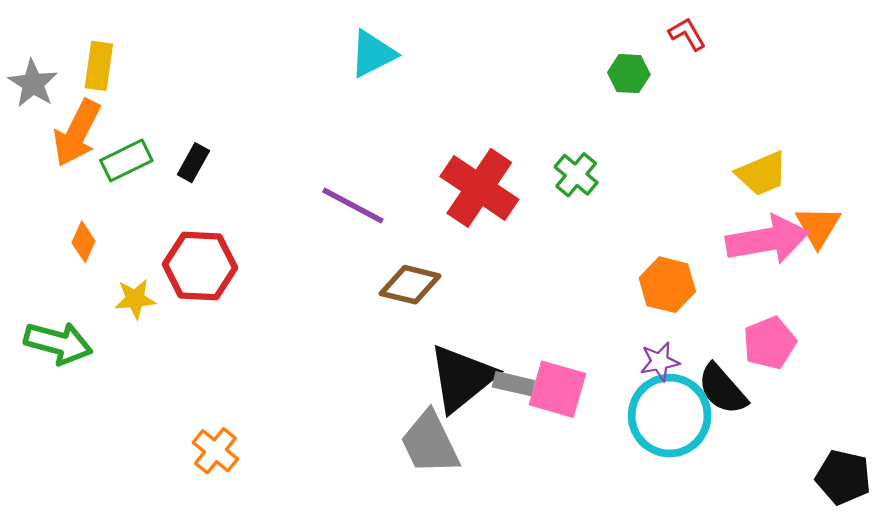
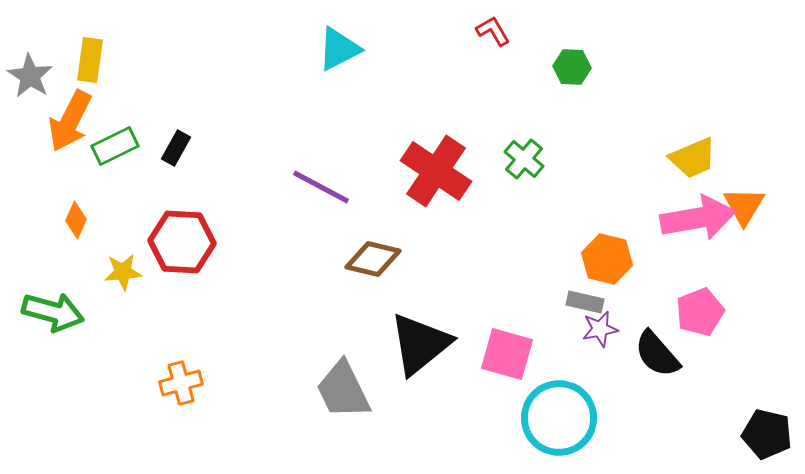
red L-shape: (687, 34) -> (493, 31), moved
gray rectangle: (513, 384) -> (585, 302), moved
cyan circle: (670, 416) -> (559, 418), moved
gray trapezoid: (430, 443) -> (343, 390), moved
orange cross: (215, 451) -> (181, 383), moved, turned 36

